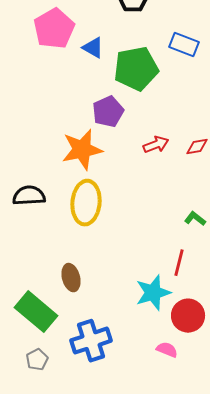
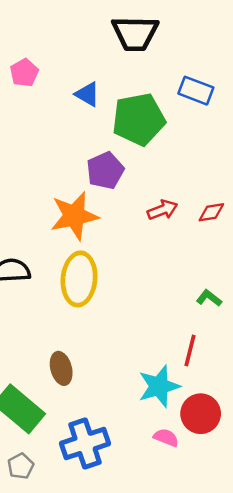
pink pentagon: (54, 29) -> (24, 73), moved, size x0.6
pink semicircle: (167, 350) -> (166, 438), moved

